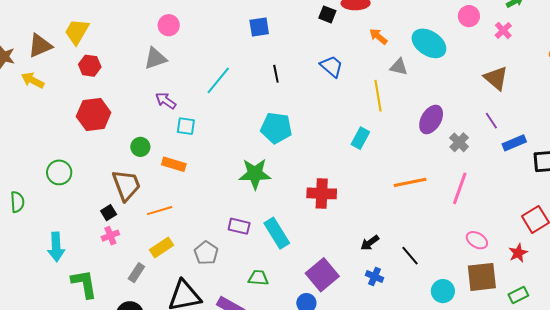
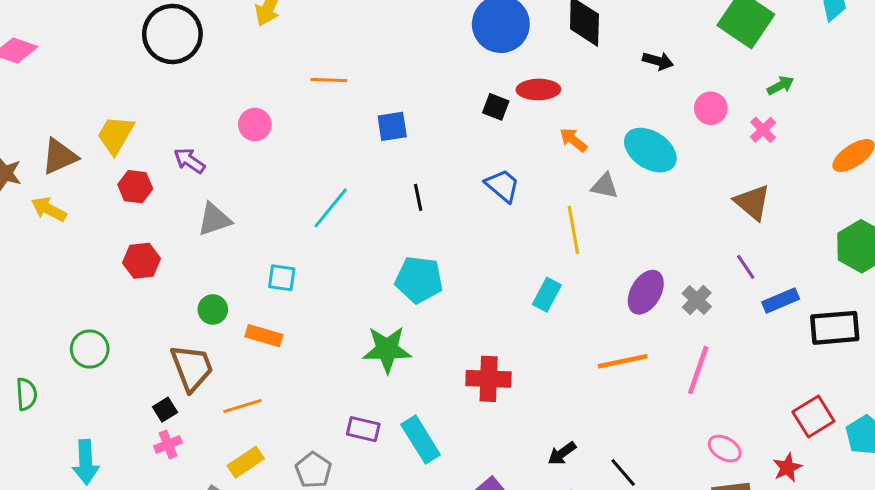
gray triangle: (155, 58) -> (214, 219), moved
purple arrow: (166, 101) -> (189, 161), moved
red hexagon: (94, 115) -> (142, 261), size x0.7
purple ellipse: (431, 119) -> (646, 292), moved

